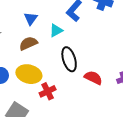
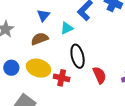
red semicircle: (93, 78) -> (99, 75), turned 36
red cross: (48, 91) -> (62, 78), moved, turned 35

